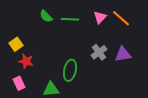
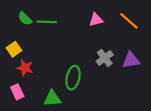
green semicircle: (46, 16) -> (25, 19), moved
pink triangle: (100, 17) -> (96, 20), moved, turned 32
green line: (70, 19) -> (47, 22), moved

